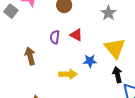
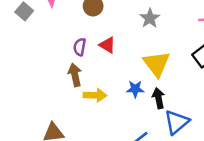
brown arrow: (30, 56) -> (75, 75), moved
blue star: (90, 61) -> (135, 89), moved

